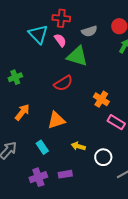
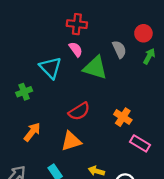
gray semicircle: (89, 31) -> (119, 49), moved, turned -98
cyan triangle: (38, 34) -> (50, 68), moved
red semicircle: (63, 83) -> (79, 111), moved

